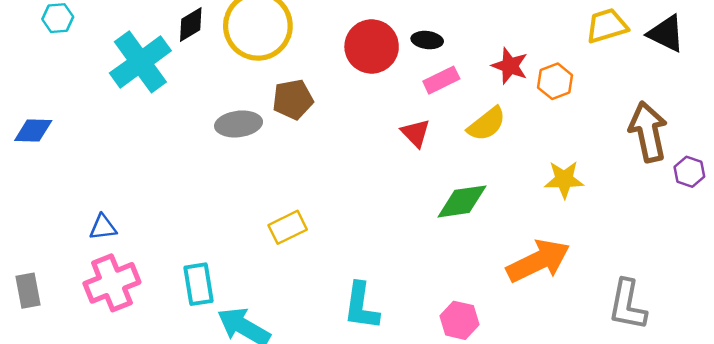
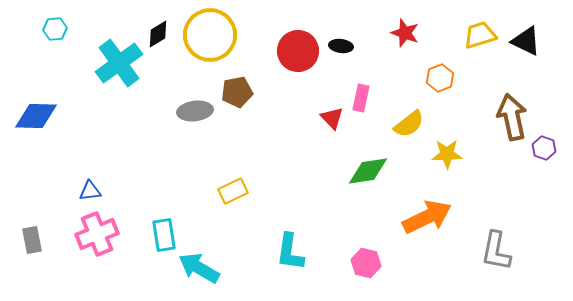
red star: (510, 66) -> (405, 33), moved
pink rectangle: (441, 80) -> (361, 98), moved, turned -52
yellow semicircle: (487, 124) -> (409, 124), moved
blue diamond: (33, 130) -> (36, 116), size x1.4

